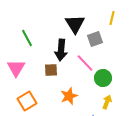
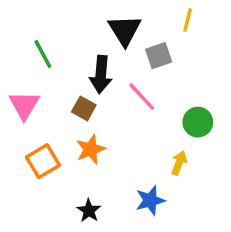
brown square: (51, 70) -> (84, 108), turned 32
green circle: (103, 78) -> (198, 122), moved
orange star: (69, 96) -> (91, 149), moved

